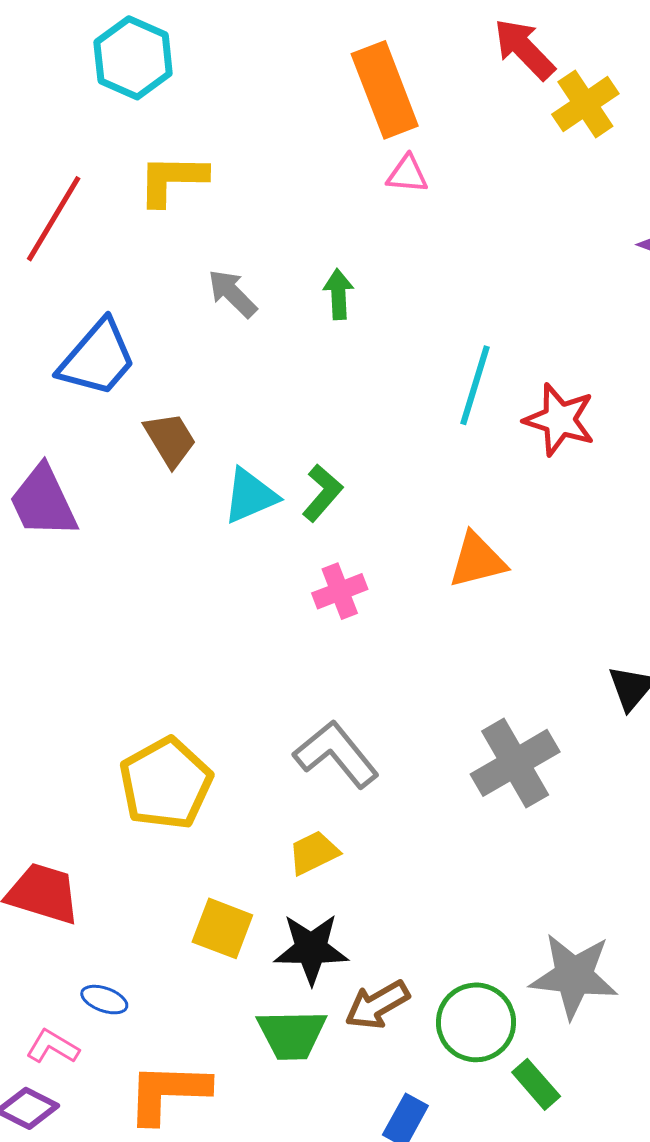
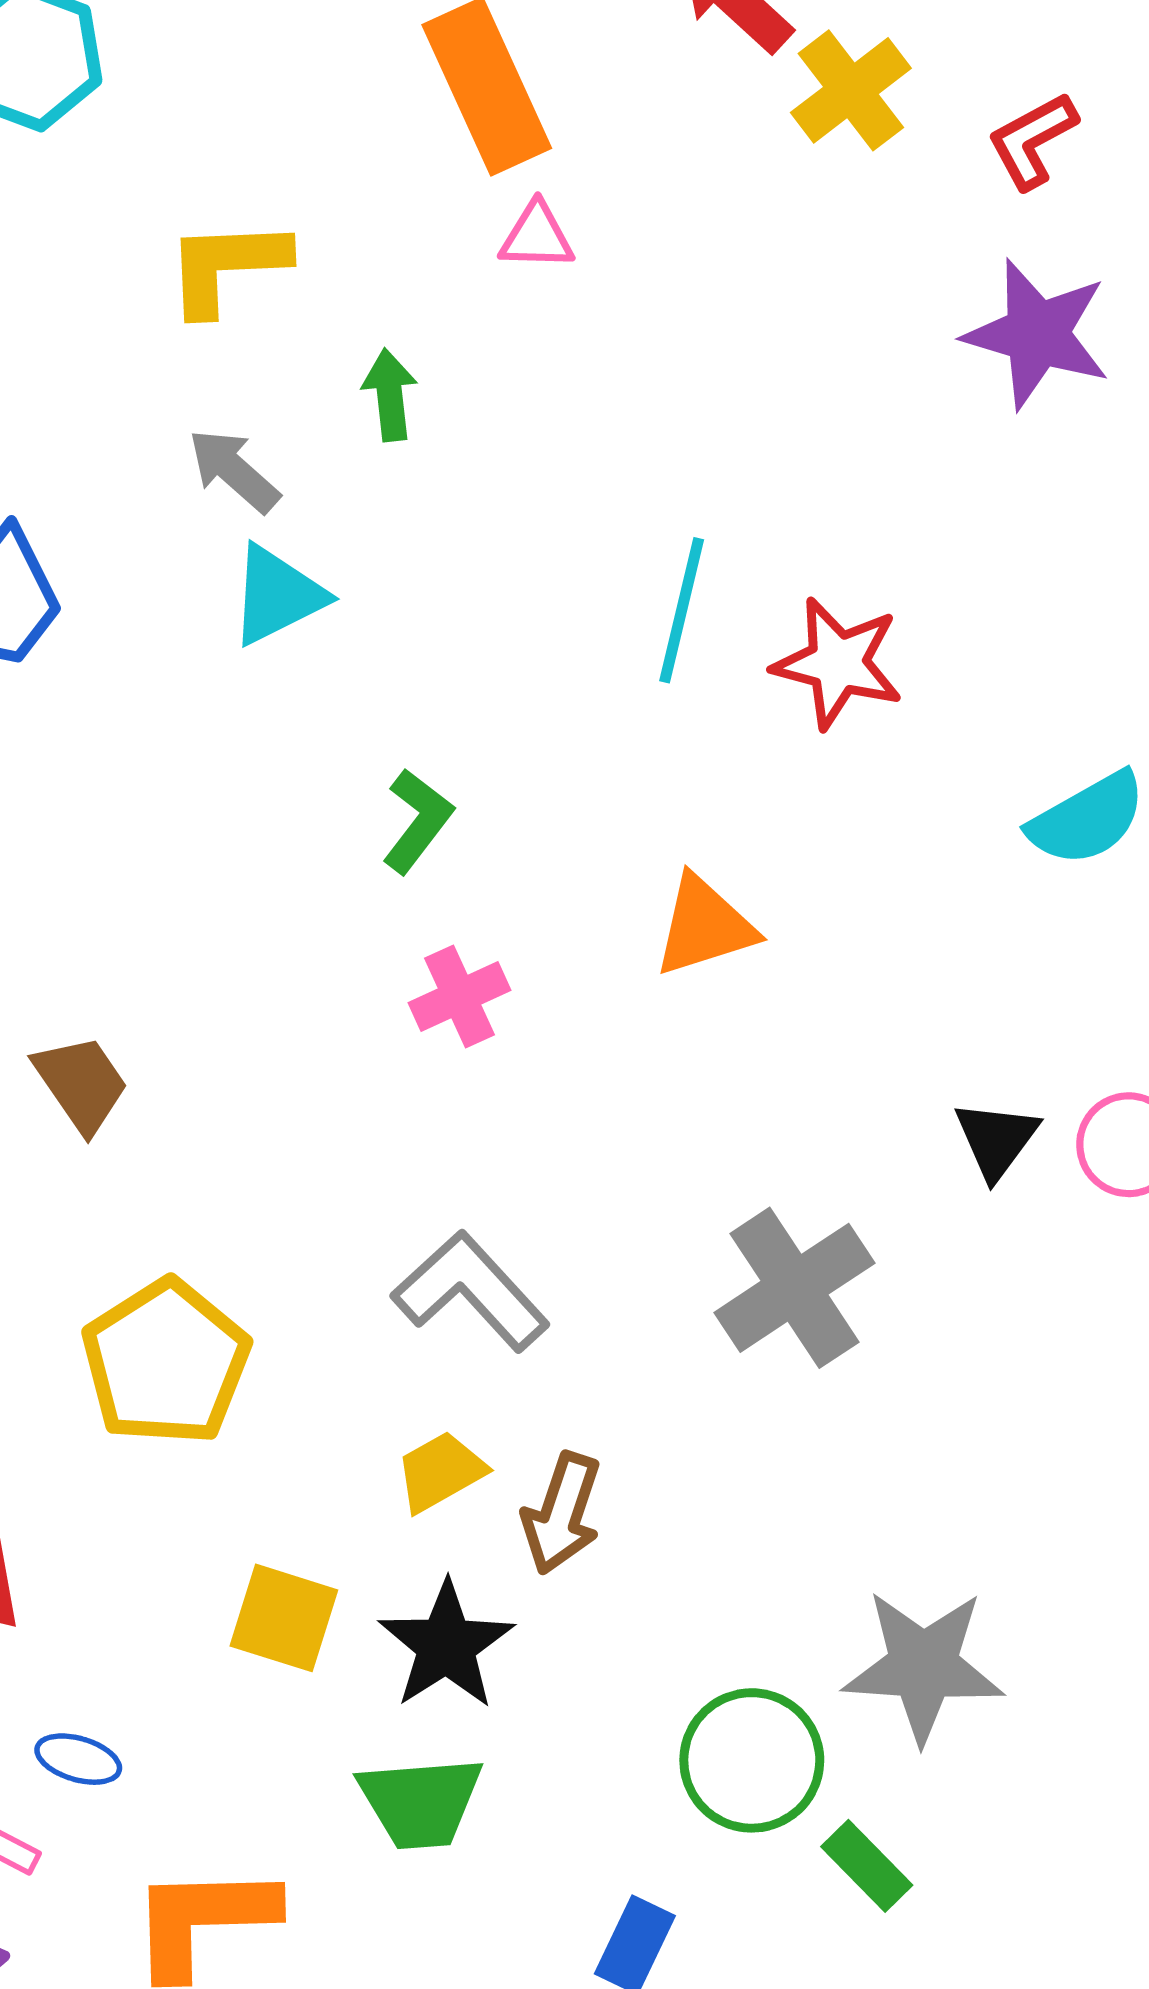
yellow L-shape: (172, 180) -> (227, 266), moved
green arrow: (338, 294) -> (390, 395), moved
brown trapezoid: (170, 440) -> (81, 1084), moved
cyan triangle: (250, 496) -> (277, 595), moved
black star: (311, 949) -> (446, 1645), turned -30
brown arrow: (377, 1005) -> (562, 1513), moved, turned -38

